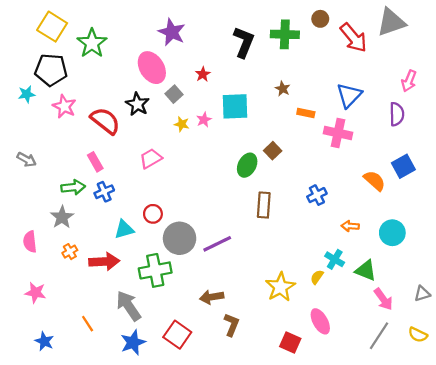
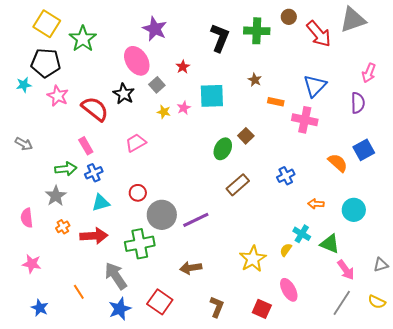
brown rectangle: (264, 205) -> (238, 185), turned 45
cyan triangle: (124, 229) -> (101, 203), moved
brown L-shape: (232, 325) -> (217, 307), moved

